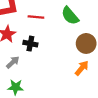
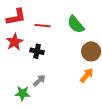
gray arrow: (13, 62) -> (39, 80), moved

